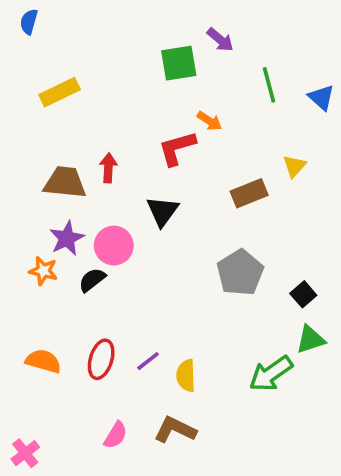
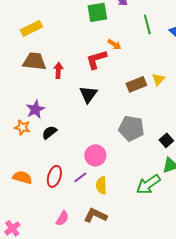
yellow triangle: (294, 166) -> (158, 79), moved
brown trapezoid: (65, 182) -> (34, 61), moved
pink circle: (114, 246) -> (95, 155), moved
gray pentagon: (240, 273) -> (131, 128), turned -30

